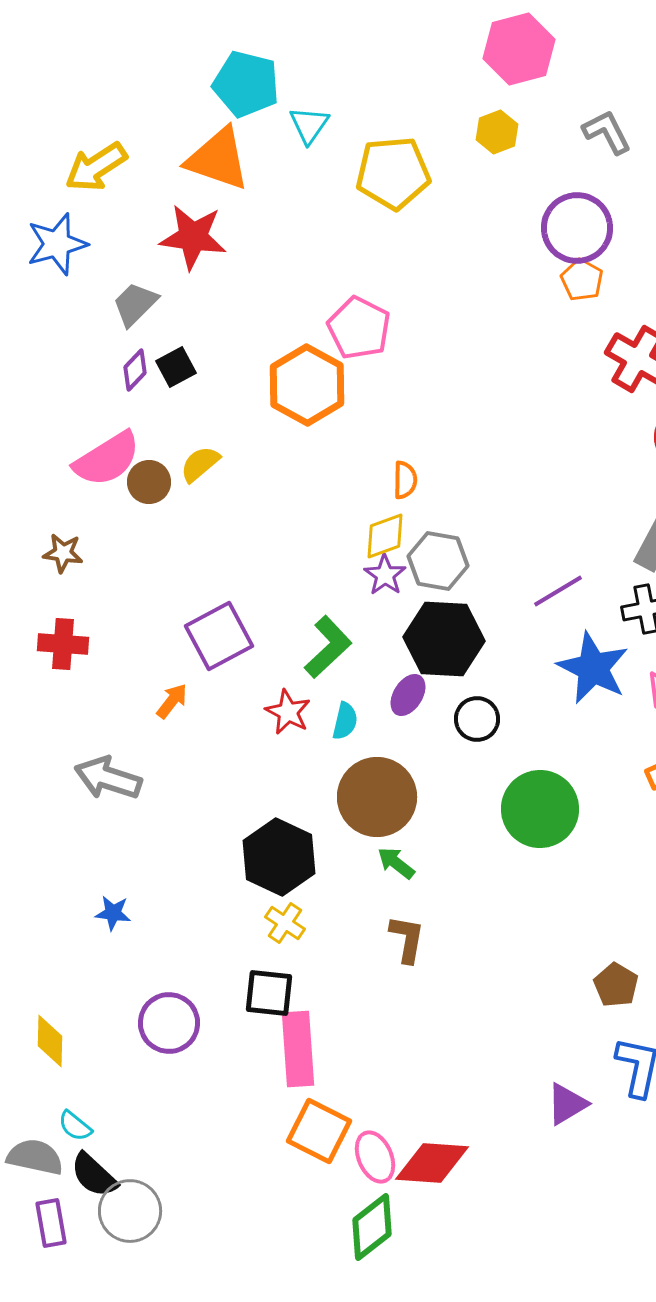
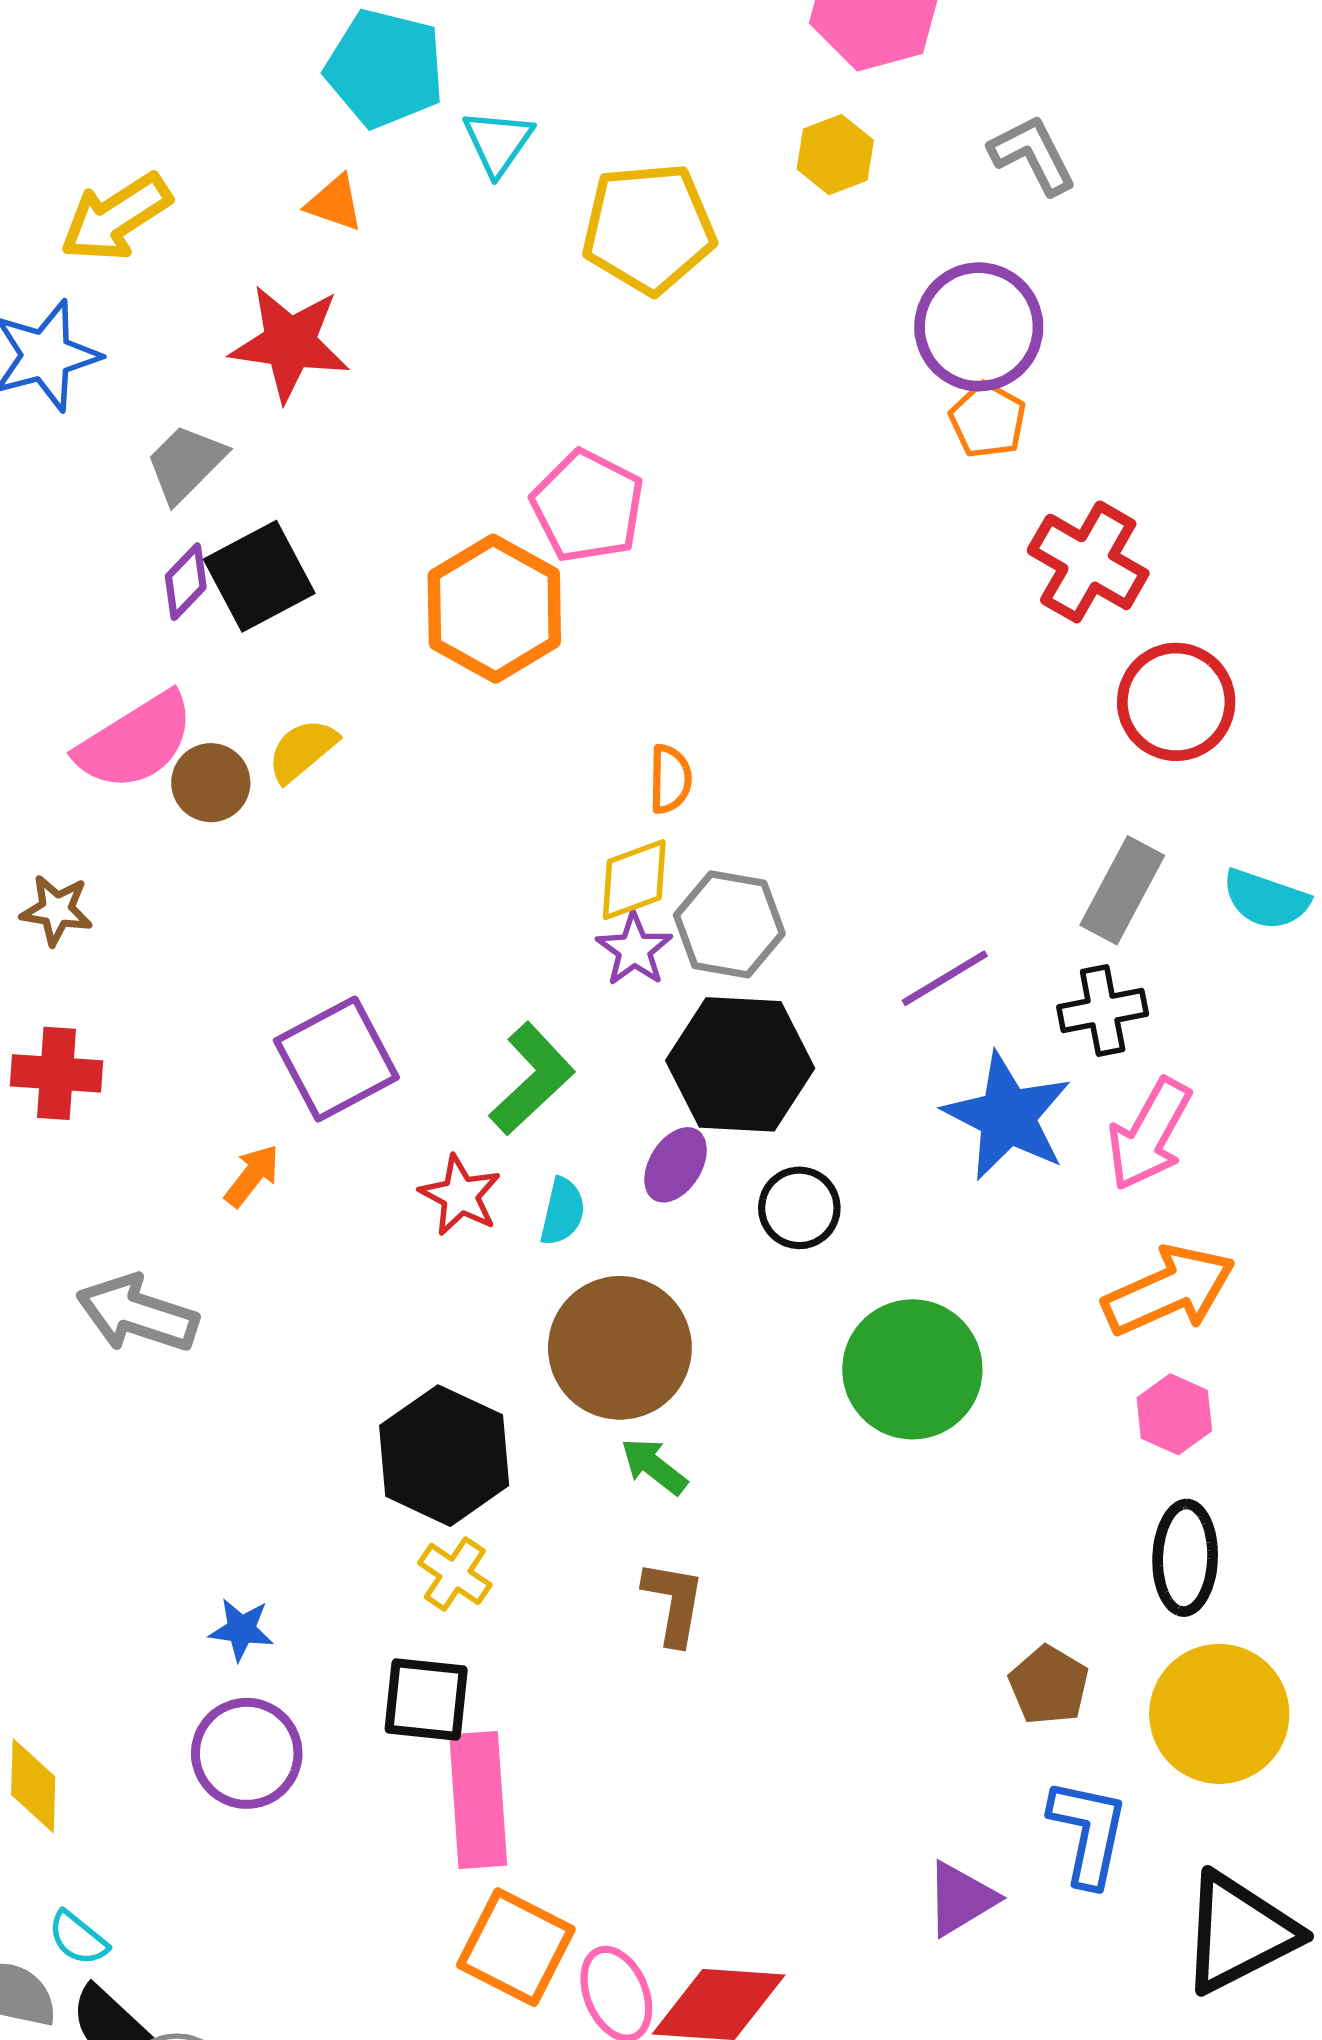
orange triangle: (218, 159) -> (335, 203), size x0.5
black square: (176, 367) -> (259, 576), size x1.5
blue star: (113, 913) -> (241, 1630), moved

